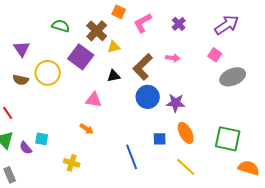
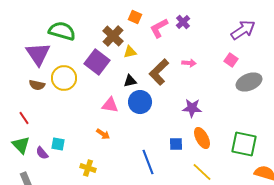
purple cross: (179, 24) -> (183, 22), moved
green semicircle: (61, 26) -> (62, 31), moved, size x1.5
purple triangle: (22, 49) -> (38, 54), size x1.5
blue circle: (148, 97) -> (140, 102), moved

